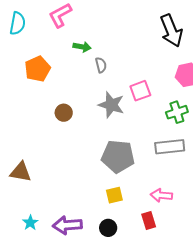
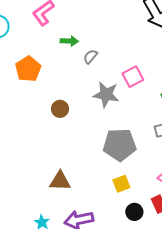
gray semicircle: (101, 65) -> (90, 57), turned -119
brown triangle: (21, 172) -> (60, 181), moved
black circle: (108, 228) -> (134, 212), moved

